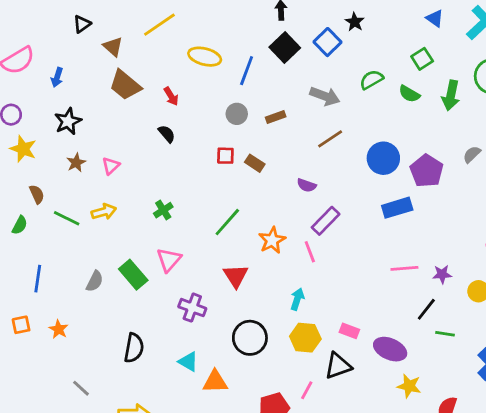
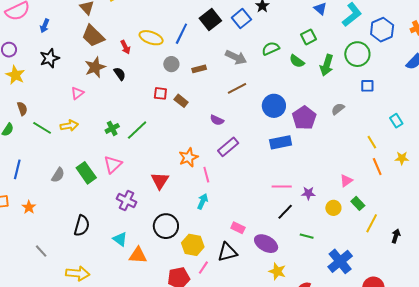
yellow ellipse: (205, 57) -> (151, 38), moved
brown star: (76, 163) -> (95, 67), moved, size x1.5
green line: (227, 222) -> (137, 130), moved
pink line: (310, 252) -> (206, 175), moved
black line: (426, 309) -> (285, 212), moved
yellow hexagon: (305, 338) -> (193, 245), moved

